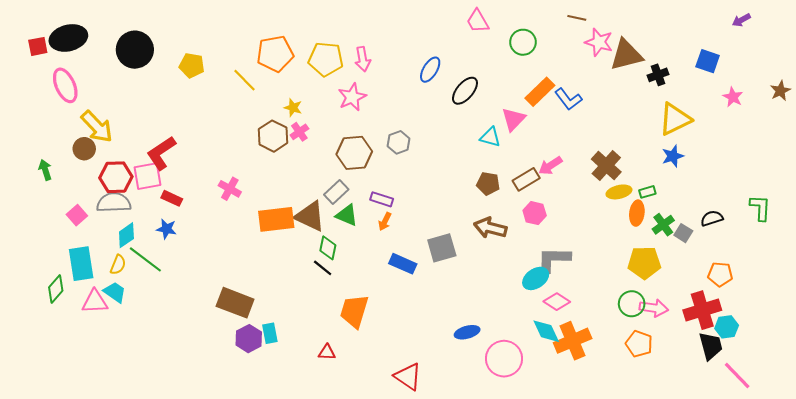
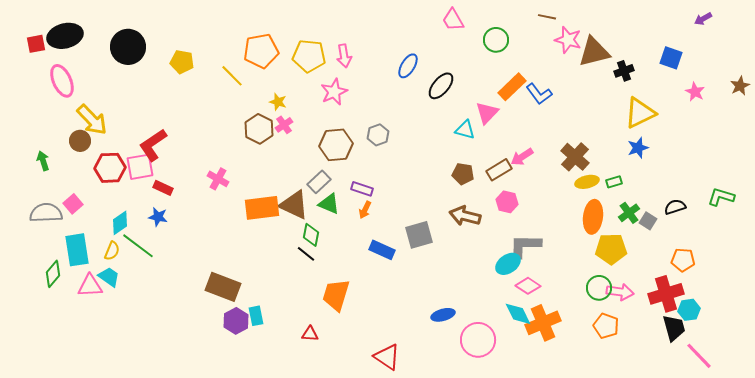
gray semicircle: (114, 203) -> (46, 213), moved
green L-shape: (760, 208) -> (721, 197), turned -76
orange ellipse: (637, 213) -> (593, 217), moved, size x1.4

